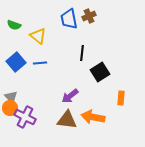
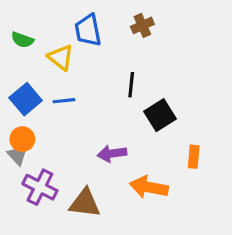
blue trapezoid: (69, 19) -> (88, 30), moved
purple arrow: (70, 96) -> (112, 154), turned 30
orange circle: (10, 108) -> (22, 139), moved
brown triangle: (67, 120) -> (85, 203), moved

